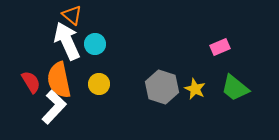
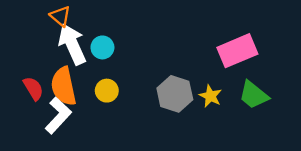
orange triangle: (72, 15) -> (60, 16), moved
pink rectangle: (220, 47) -> (237, 51), size x1.8

